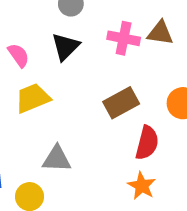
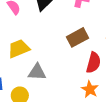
yellow trapezoid: (33, 98) -> (19, 49), moved

